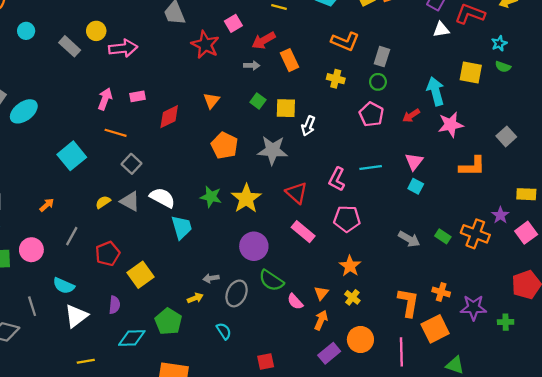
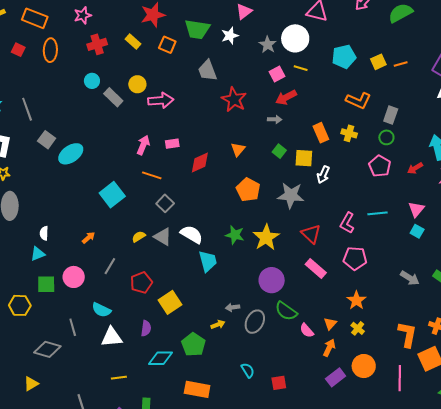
pink square: (233, 23) -> (277, 74), moved
cyan circle: (26, 31) -> (92, 81), moved
orange rectangle: (290, 60) -> (321, 133), moved
white triangle: (76, 316) -> (112, 337), turned 30
cyan semicircle: (224, 331) -> (248, 370), moved

